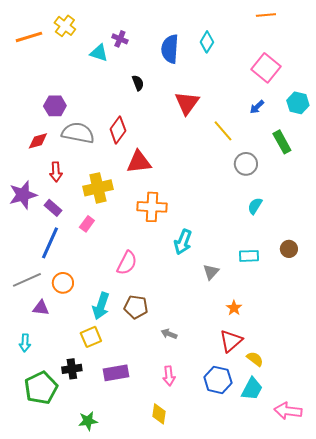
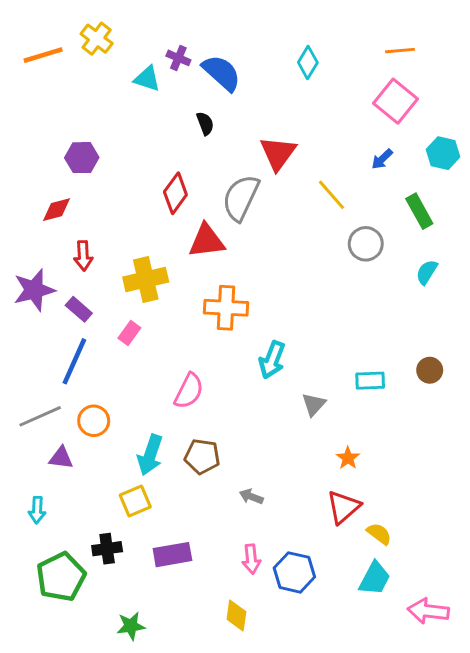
orange line: (266, 15) -> (400, 51), moved
blue semicircle: (170, 49) -> (222, 73), moved, turned 128
gray semicircle: (78, 133) -> (241, 198), moved, turned -76
cyan semicircle: (255, 206) -> (427, 272), moved
blue hexagon: (218, 380) -> (294, 572), moved

